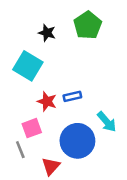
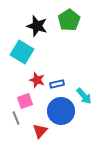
black star: (47, 33) -> (37, 26), size x1.5
blue rectangle: (72, 96) -> (57, 84), moved

